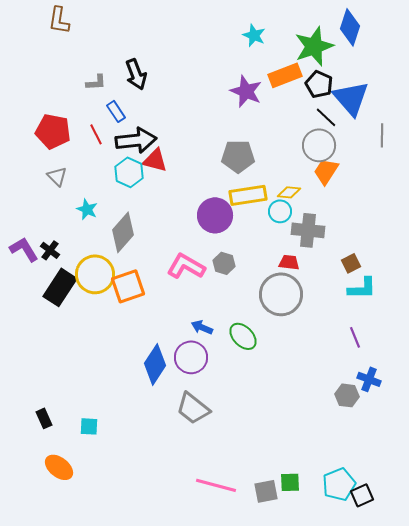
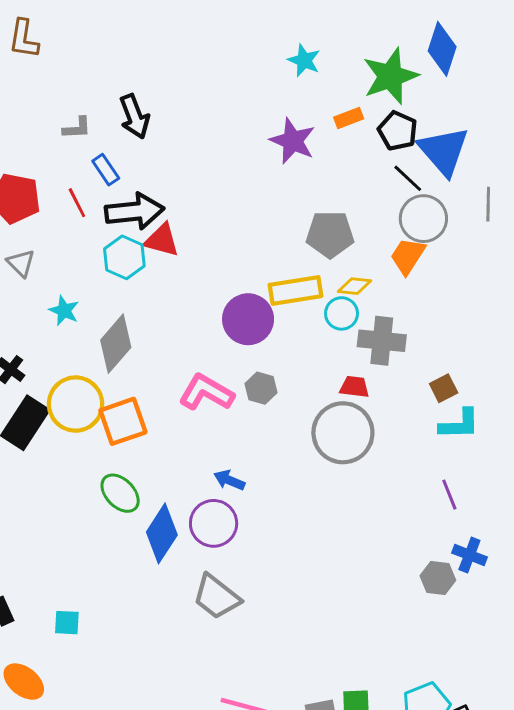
orange rectangle: (285, 75) -> (349, 118), size x0.6
gray circle: (319, 145) -> (423, 219), moved
gray pentagon: (238, 156) -> (330, 234), moved
green ellipse: (243, 336) -> (120, 493), moved

